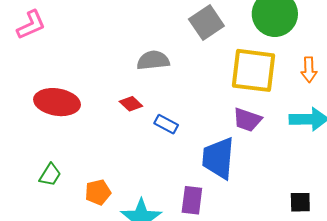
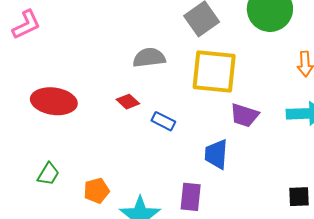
yellow square: (254, 70) -> (214, 71), moved
blue trapezoid: (218, 158) -> (216, 154), size x0.7

